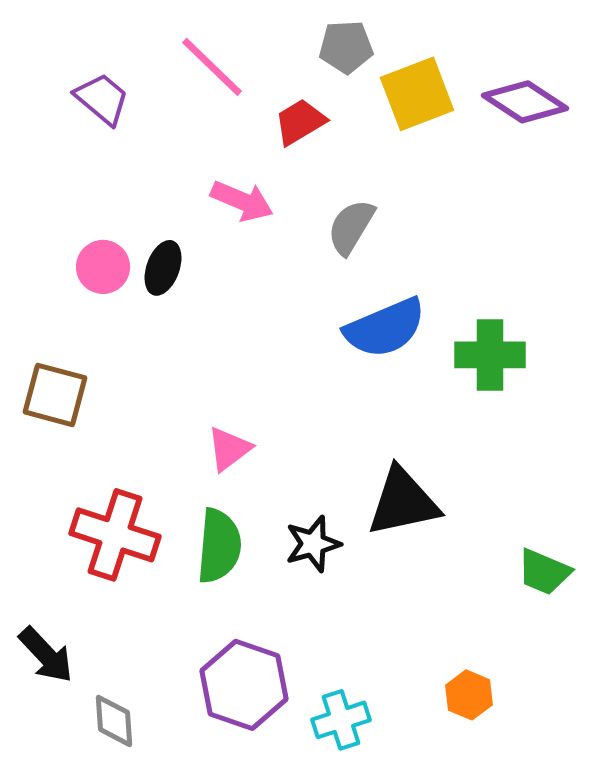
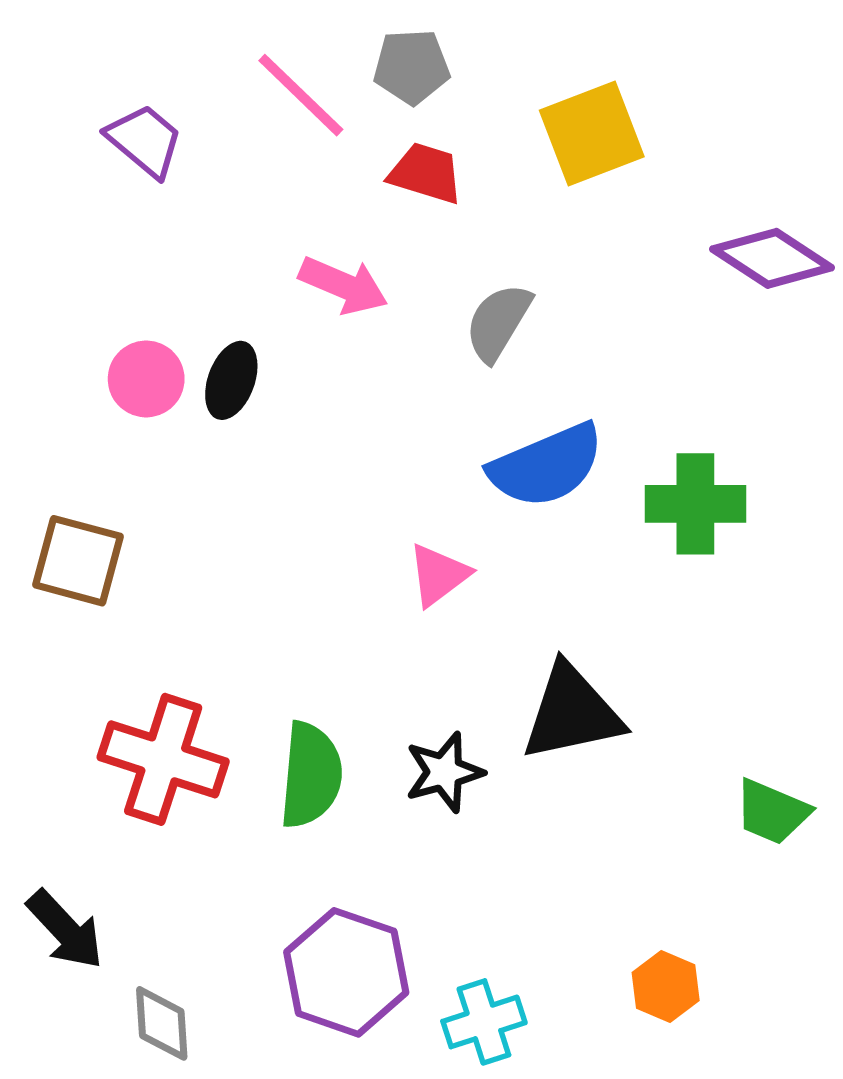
gray pentagon: (346, 47) -> (412, 67), moved
purple diamond: (525, 102) -> (772, 258), moved
red trapezoid: (300, 122) -> (426, 173), turned 48
pink triangle: (229, 449) -> (439, 575), moved

